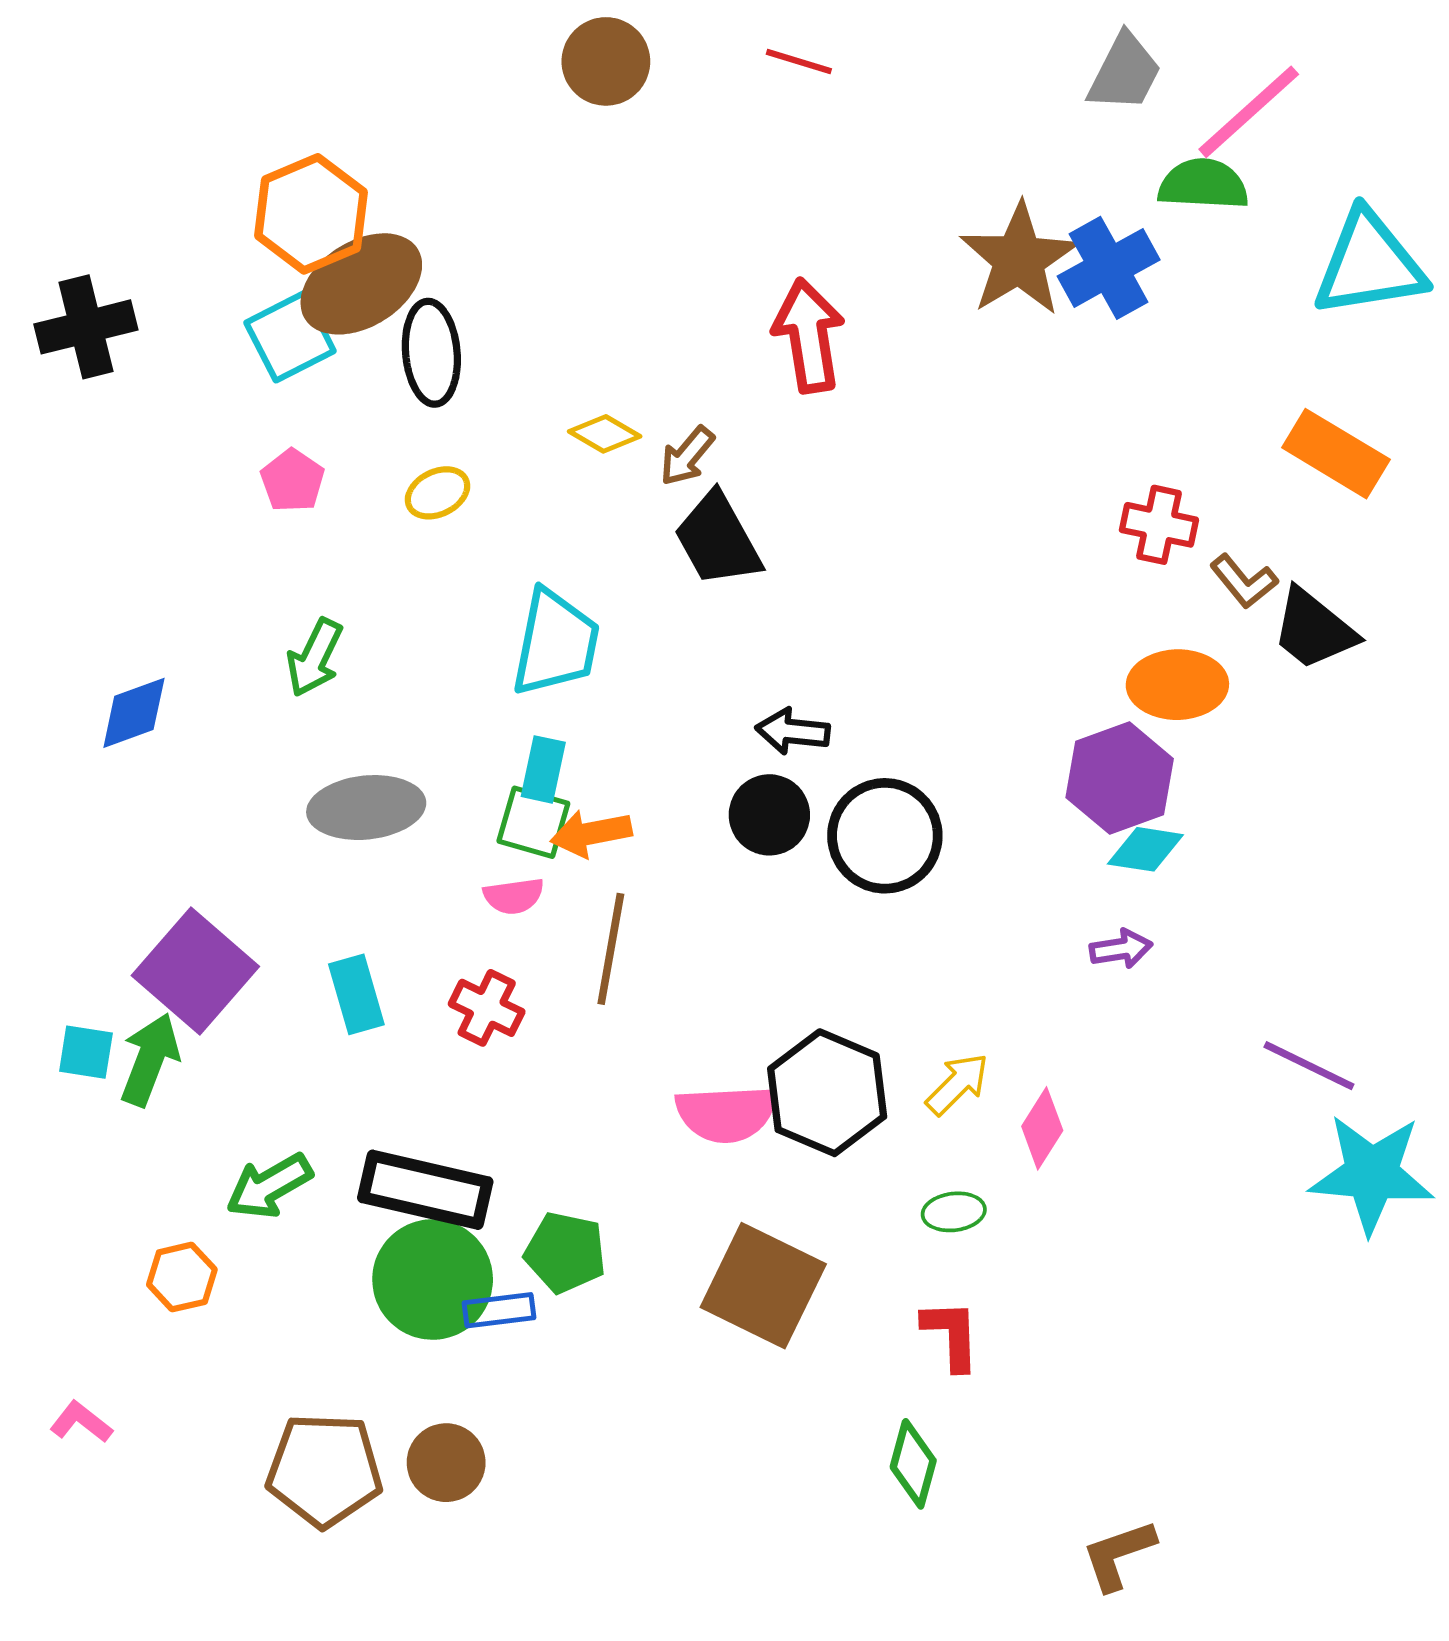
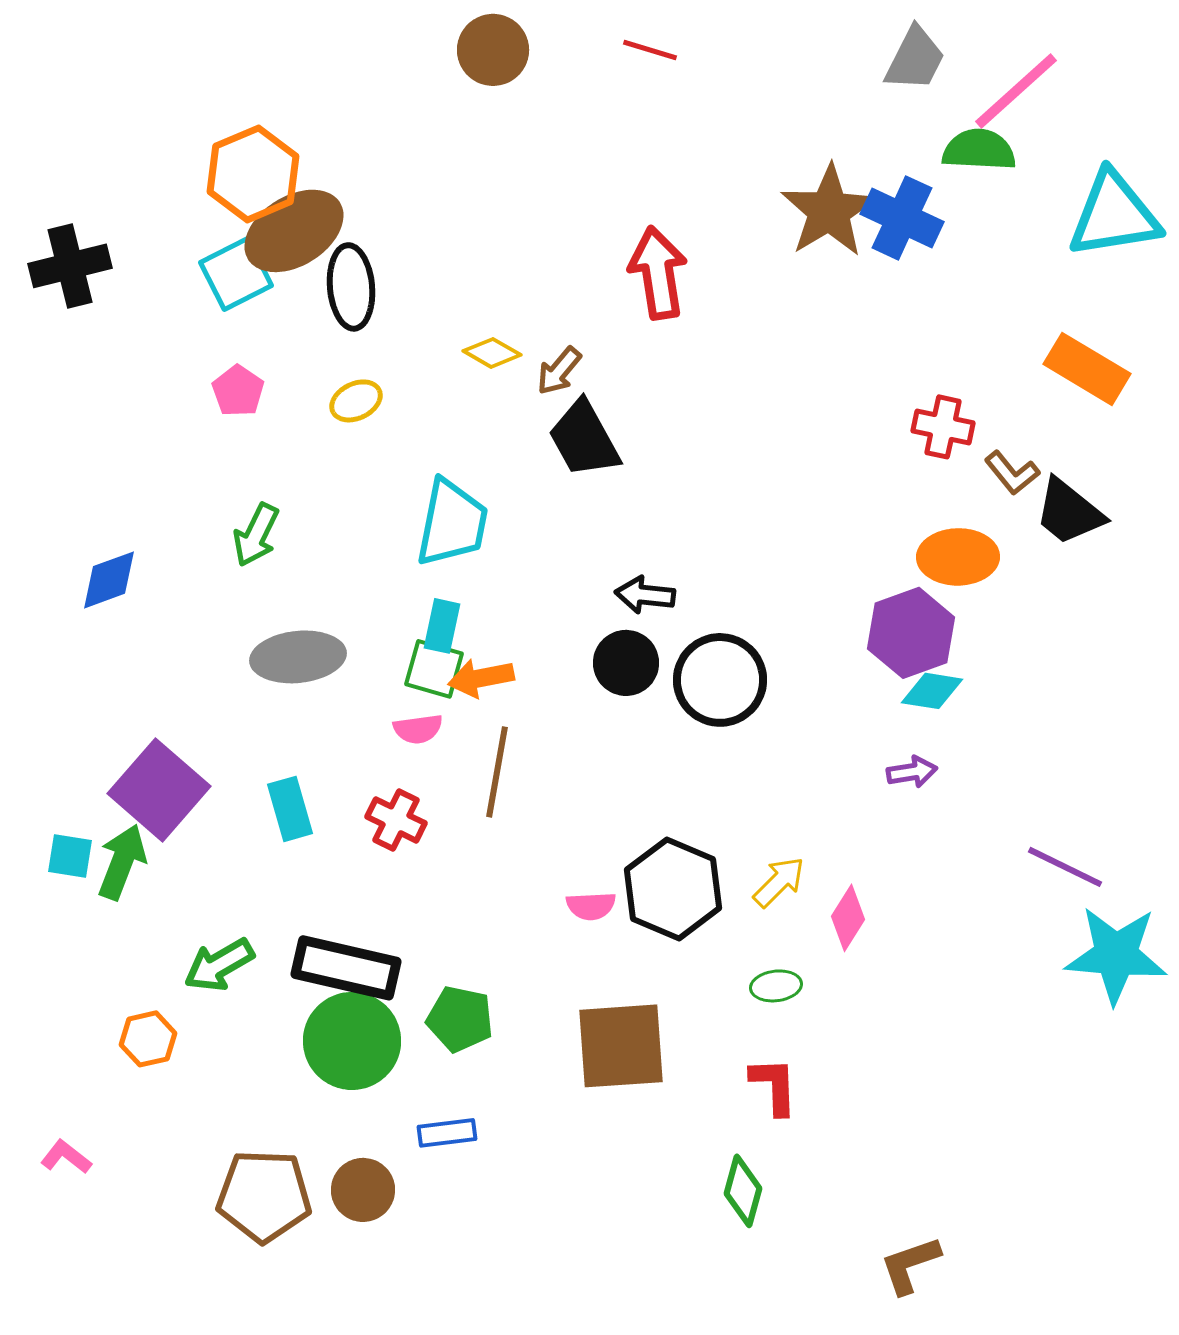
blue cross: (1109, 268) -> (902, 218), turned -36
pink semicircle: (726, 1114) -> (591, 906), size x0.6
brown square: (763, 1286) -> (621, 1046), turned -30
blue rectangle: (499, 1310) -> (447, 1133), moved

